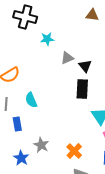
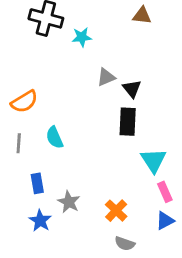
cyan star: (47, 39) -> (82, 37), moved
blue rectangle: (17, 124) -> (37, 183), moved

